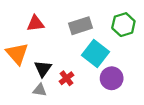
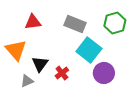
gray rectangle: (80, 26) -> (75, 24), turned 40
gray triangle: (40, 90) -> (27, 81), moved, turned -32

